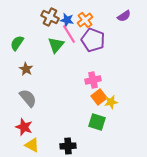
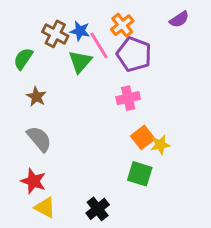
brown cross: (50, 17) -> (55, 34), moved
blue star: (67, 20) -> (80, 31), moved
pink cross: (93, 80) -> (128, 98), moved
black cross: (68, 146) -> (98, 209), turned -35

